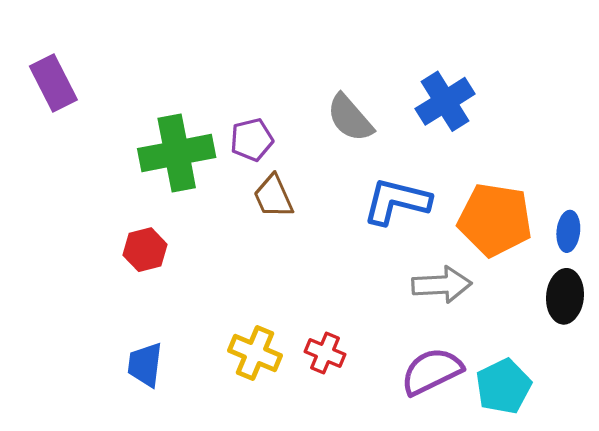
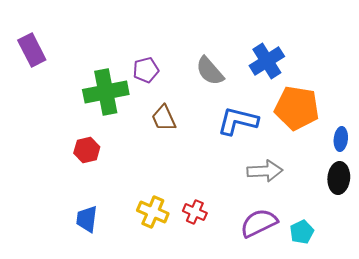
purple pentagon: (252, 140) -> (146, 70), moved
orange pentagon: (495, 220) -> (297, 108), moved
cyan pentagon: (503, 386) -> (302, 232), size x0.7

